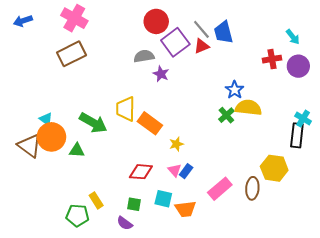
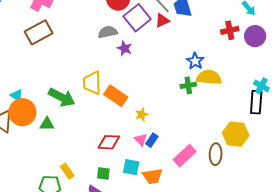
green cross: (226, 115) -> (188, 85), turned 35

